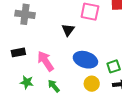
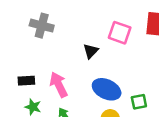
black rectangle: (18, 52) -> (26, 81), moved

